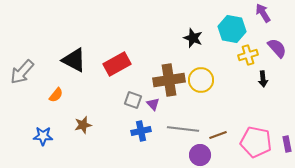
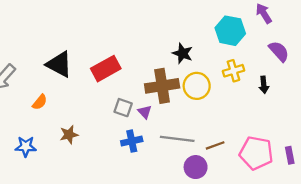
black star: (193, 38) -> (183, 53), moved
yellow cross: (248, 55) -> (233, 71), moved

